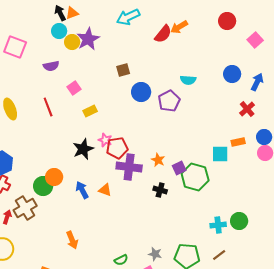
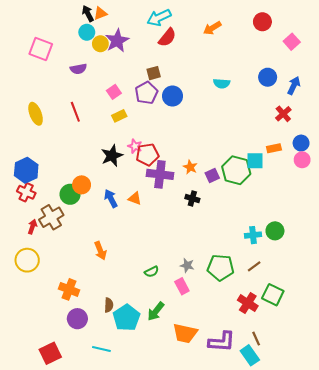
red semicircle: (163, 34) -> (167, 37), moved
pink square: (74, 88) -> (114, 92), moved
purple pentagon: (169, 101) -> (146, 93), moved
green hexagon: (195, 177) -> (236, 170), moved

